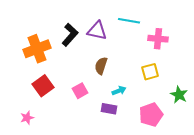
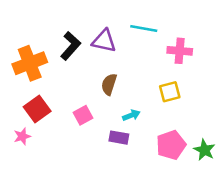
green star: (179, 95) -> (204, 150), moved
pink star: (27, 118) -> (22, 136), moved

